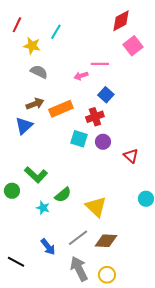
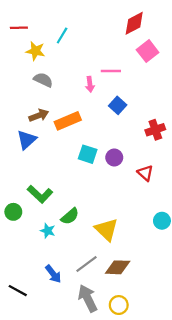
red line: (17, 25) -> (19, 28), turned 63
pink arrow: (81, 76) -> (90, 84), turned -80
red cross: (95, 117) -> (155, 130), moved

